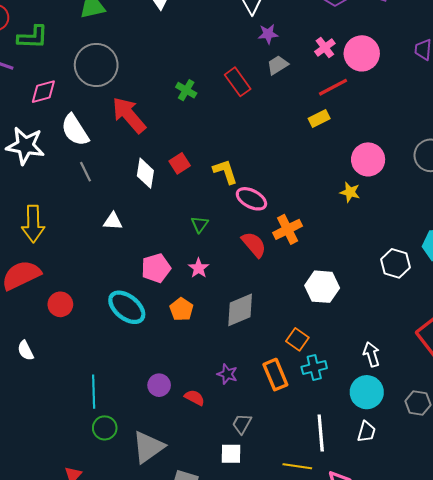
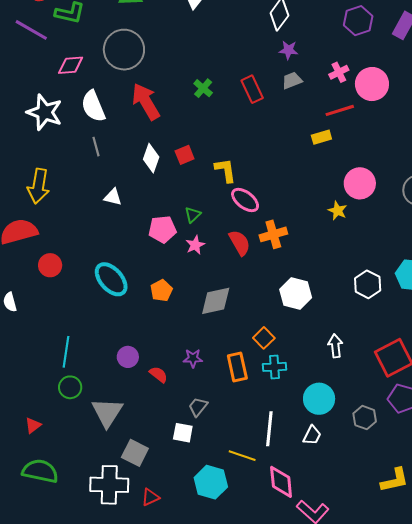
pink pentagon: (156, 268) -> (162, 229), moved
pink star: (199, 268) -> (195, 245), moved
white arrow: (372, 354) -> (335, 346), moved
purple star: (227, 374) -> (193, 358), turned -30
gray triangle: (148, 447) -> (107, 412), turned -32

